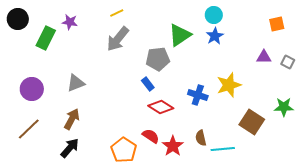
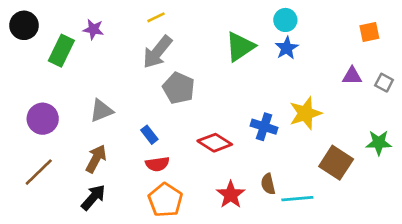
gray pentagon: (158, 59) -> (179, 88), moved, turned 30
blue rectangle: (148, 84) -> (149, 135), moved
red semicircle: (151, 136) -> (157, 164), moved, turned 138

